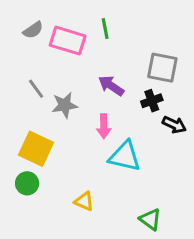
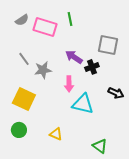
black cross: (152, 101) -> (92, 67), moved
black arrow: (174, 125) -> (116, 93), moved
green circle: (27, 183) -> (19, 130), moved

